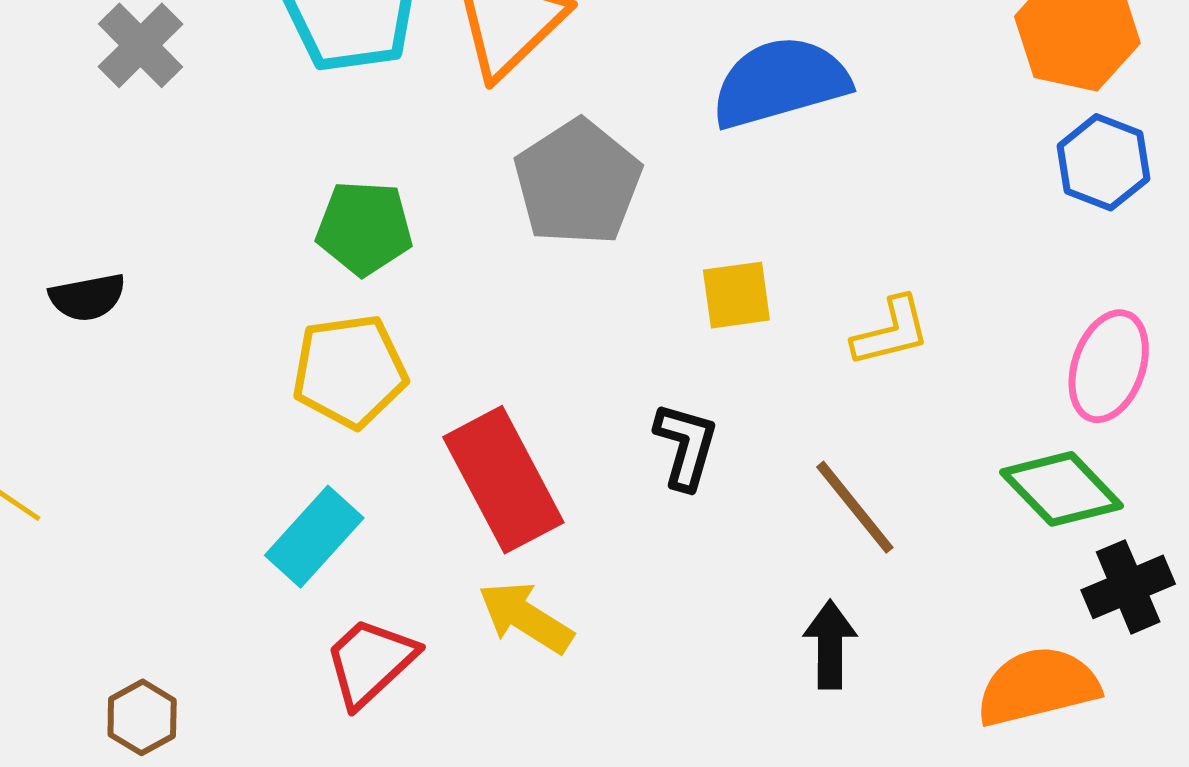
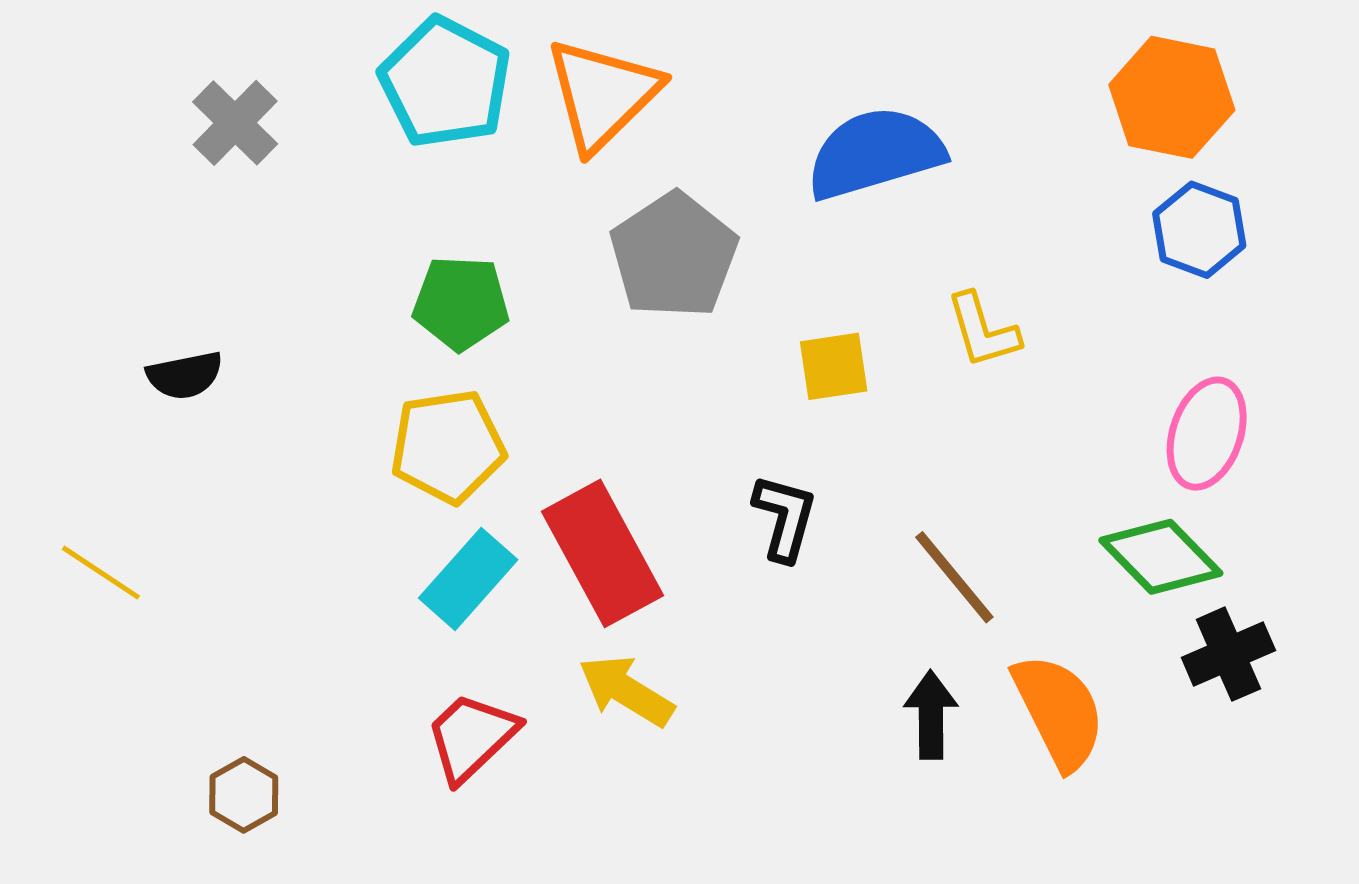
yellow L-shape: (891, 332) -> (983, 330), moved, turned 88
cyan rectangle: (314, 537) -> (468, 579), moved
orange semicircle: (1038, 686) -> (1059, 712), moved, turned 78

